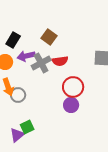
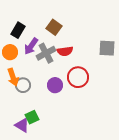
purple arrow: (26, 56) -> (31, 46), turned -42
purple circle: (71, 105) -> (55, 85), moved
purple triangle: (17, 135) -> (22, 125), turned -49

